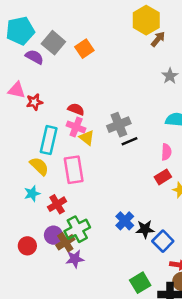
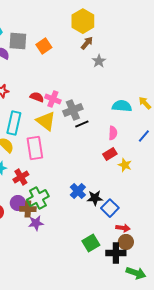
yellow hexagon: (146, 20) -> (83, 21), moved
brown arrow: (158, 39) -> (87, 43), moved
gray square: (53, 43) -> (18, 41), turned -36
gray star: (170, 76) -> (99, 61), moved
pink cross: (76, 127) -> (53, 99), moved
yellow triangle: (87, 138) -> (46, 121), size x1.5
brown cross: (65, 242) -> (28, 209), turned 35

